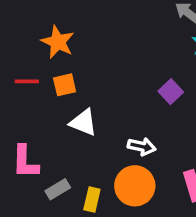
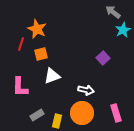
red line: (27, 81) -> (21, 44), moved, turned -72
white triangle: (83, 122) -> (52, 76), turned -42
pink L-shape: (25, 162) -> (20, 87), moved

